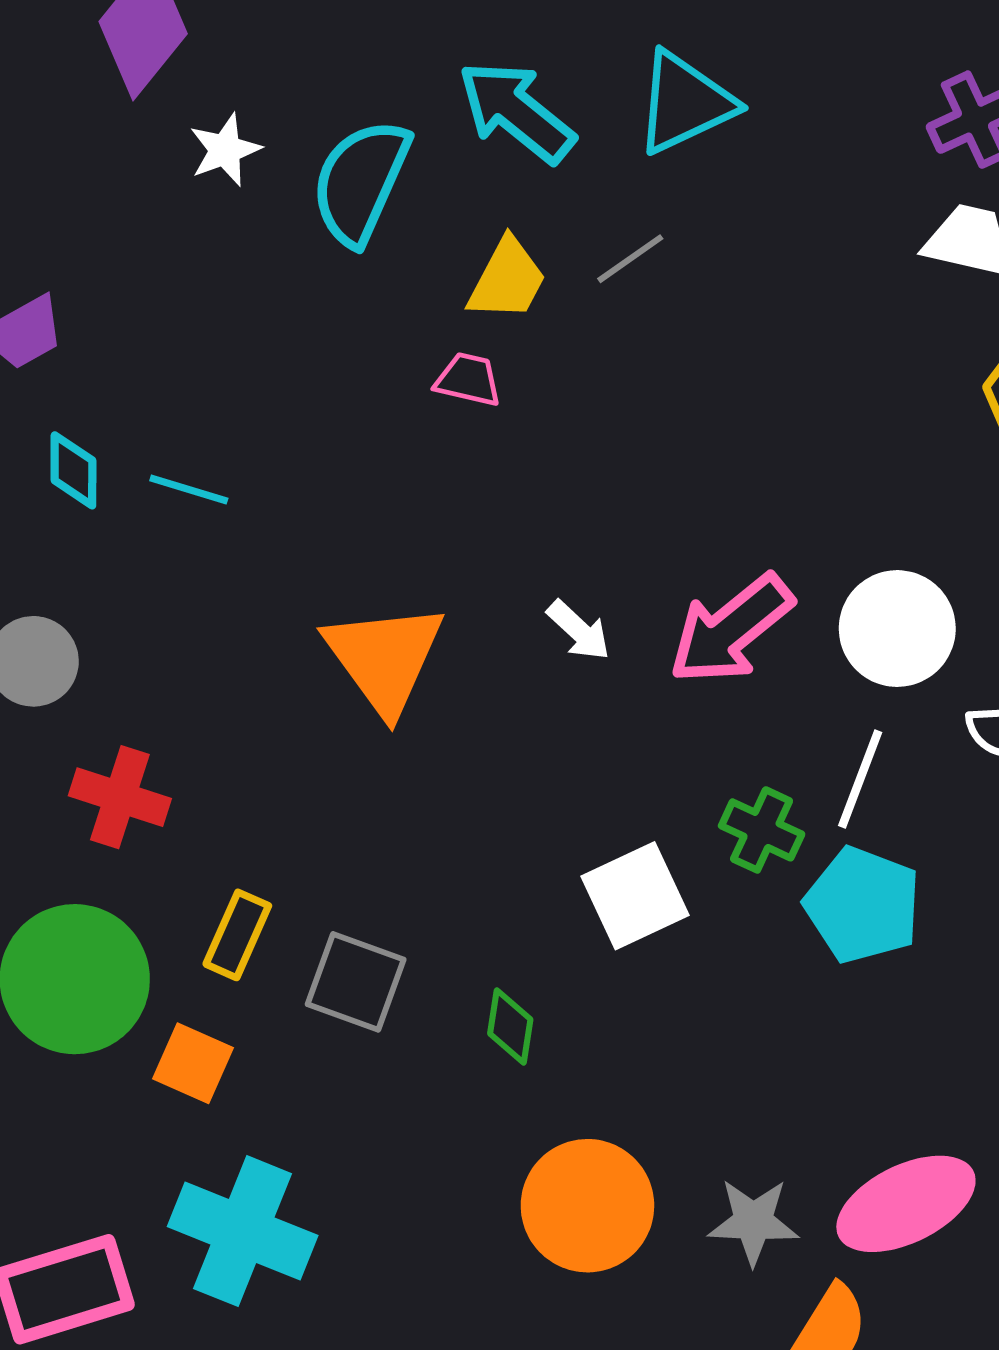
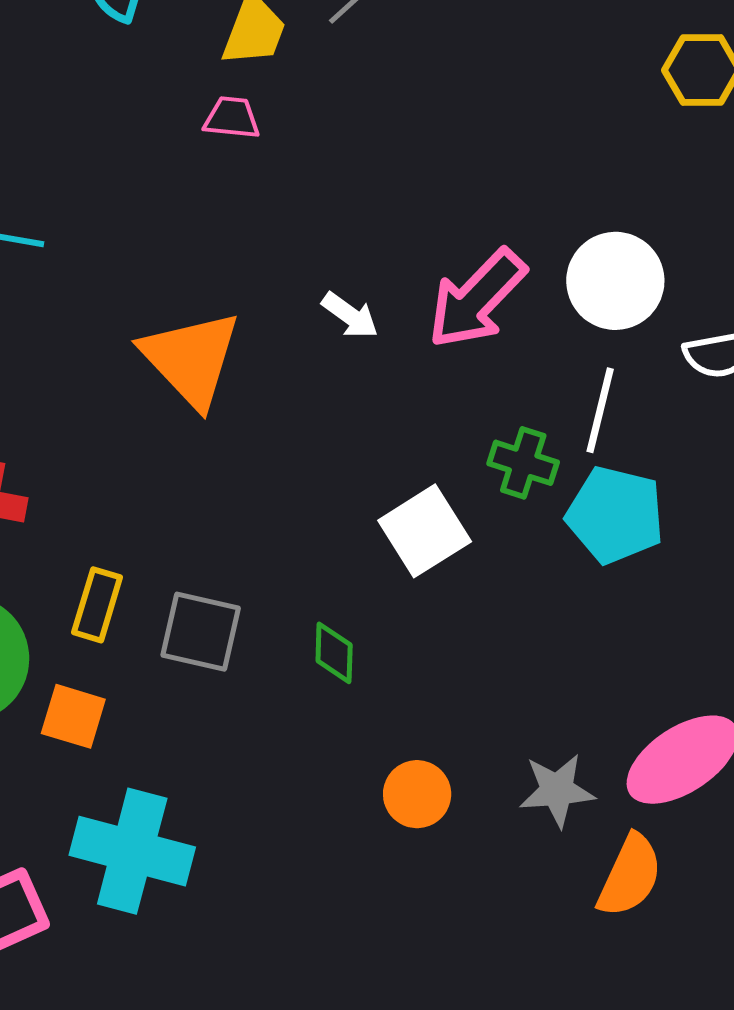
orange circle: (587, 1206) -> (417, 794), size x0.6

